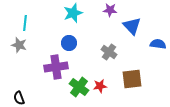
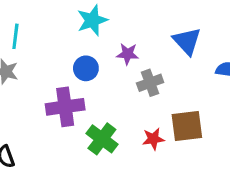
purple star: (110, 10) -> (128, 54), moved
gray cross: (109, 52) -> (150, 83), turned 35
red star: (100, 86) -> (153, 139), moved

